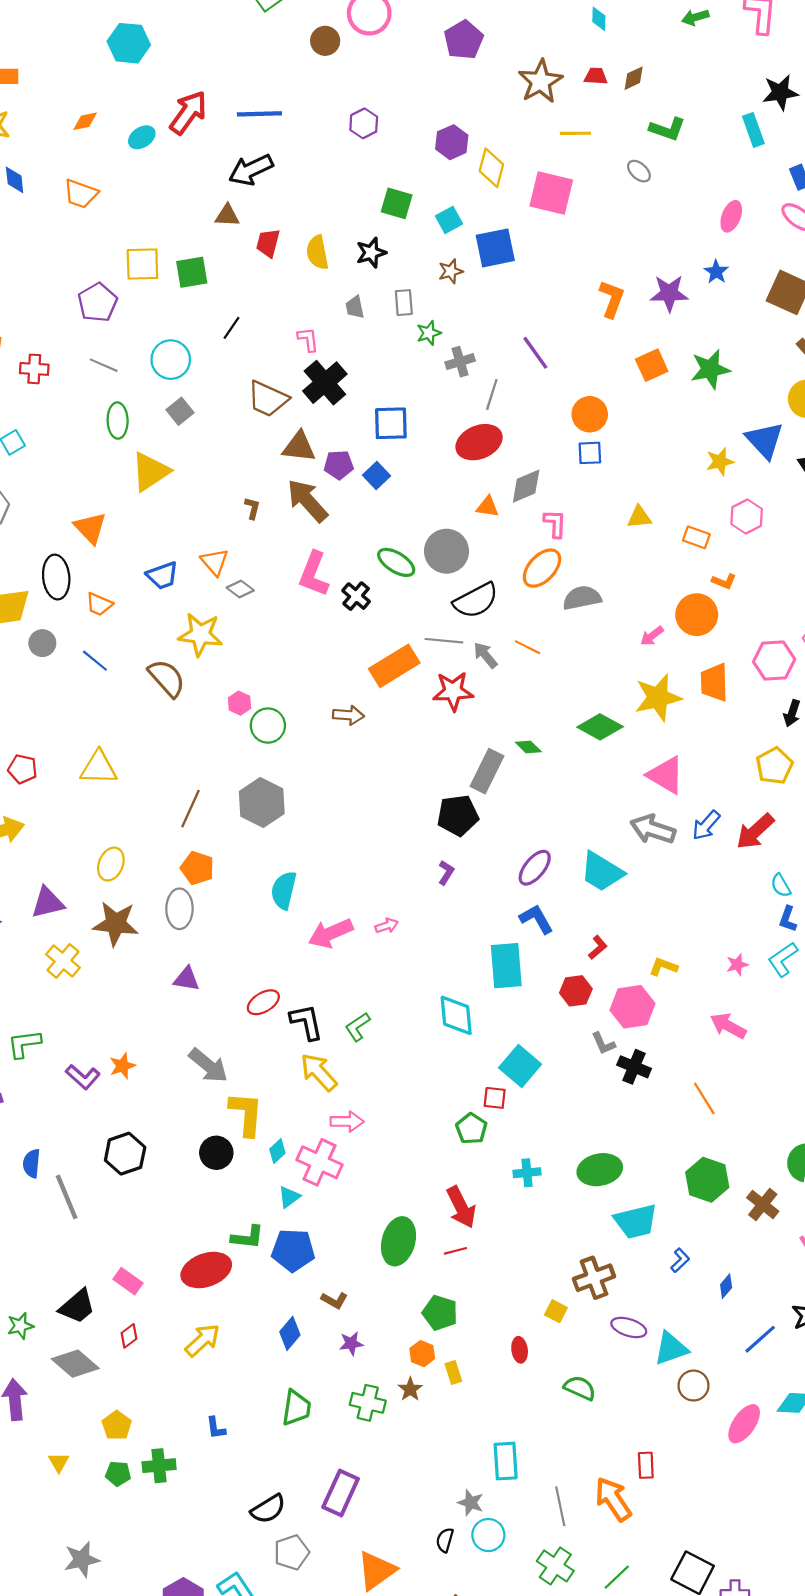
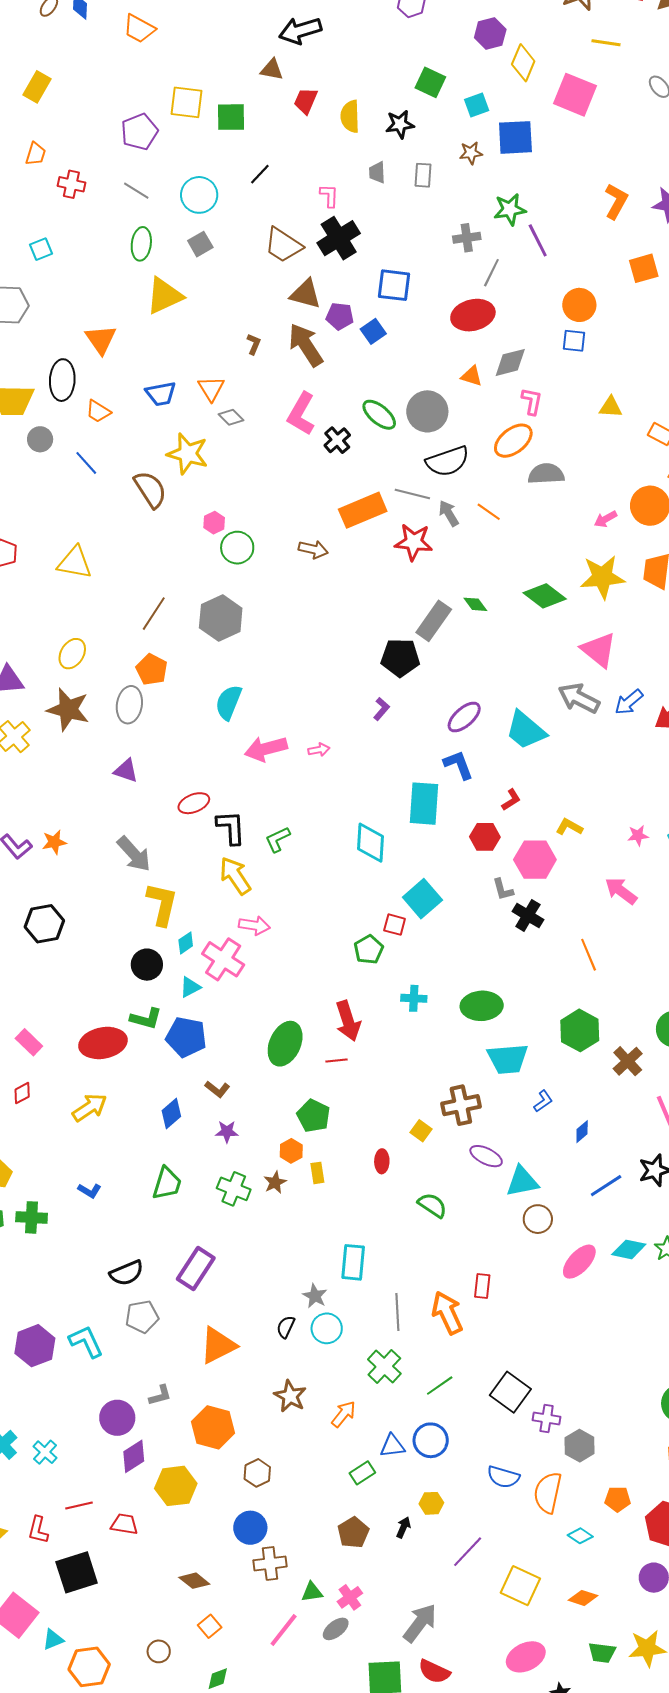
green star: (429, 333) -> (510, 209), moved, size x1.4
black circle: (216, 1153) -> (147, 965), moved
blue L-shape: (216, 1428) -> (90, 1191), turned -60

